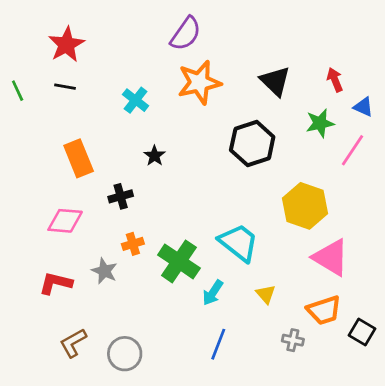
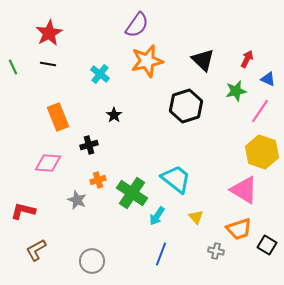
red arrow: (335, 80) -> (247, 59), turned 48
yellow hexagon: (305, 206) -> (262, 152), moved
red L-shape: (56, 283) -> (23, 211), moved
brown L-shape: (73, 343) -> (36, 250), moved

